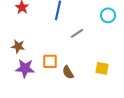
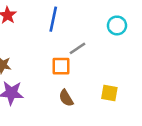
orange square: (50, 61) -> (61, 66), moved

